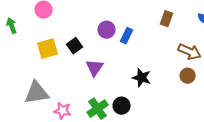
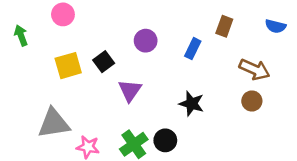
blue rectangle: (127, 36) -> (193, 49), moved

